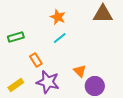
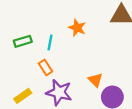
orange star: (58, 17) -> (77, 28), moved
cyan line: (60, 38) -> (50, 42), moved, turned -40

